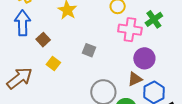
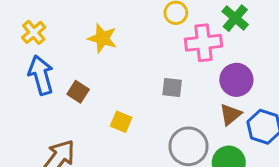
gray square: (89, 50) -> (172, 87), moved
yellow square: (53, 64) -> (121, 122), moved

